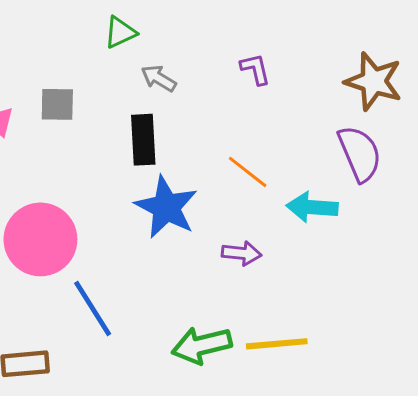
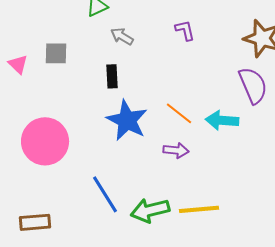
black rectangle: (143, 140) -> (112, 76), size x0.7
orange line: (248, 172) -> (179, 113), moved
blue line: (93, 309) -> (105, 194), moved

